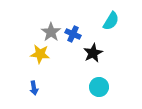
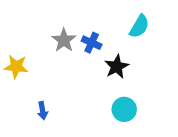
yellow star: (40, 54) -> (16, 67), moved

